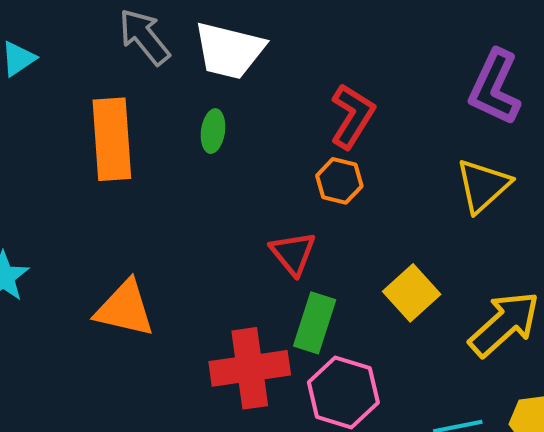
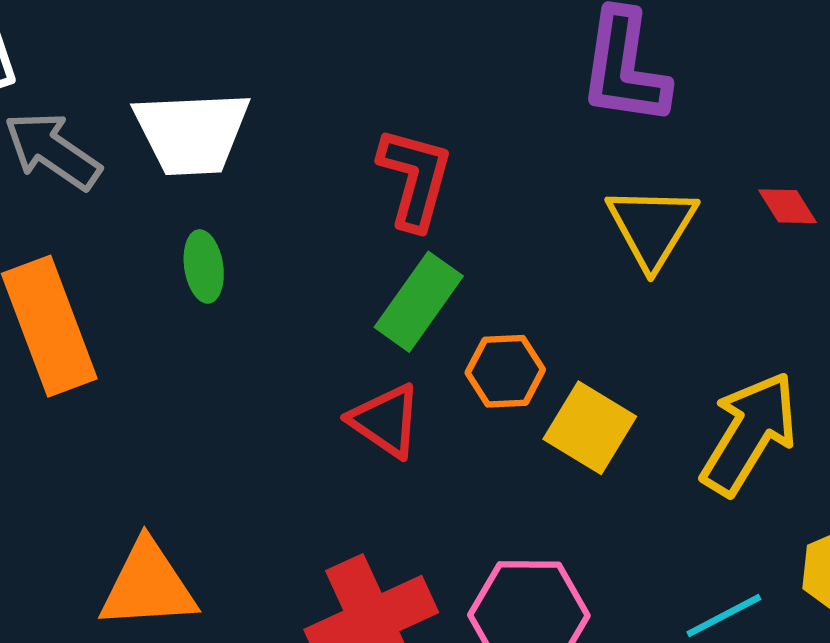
orange hexagon: (339, 181) -> (505, 371), moved
green rectangle: (315, 323) -> (419, 302), moved, turned 34

